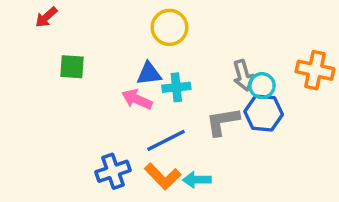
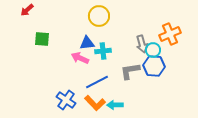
orange cross: (315, 70) -> (170, 34), moved, turned -35
blue cross: (113, 171) -> (66, 100), turned -36

